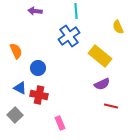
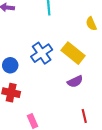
blue cross: (69, 36) -> (42, 53), moved
red line: (111, 106) -> (84, 116), moved, turned 64

